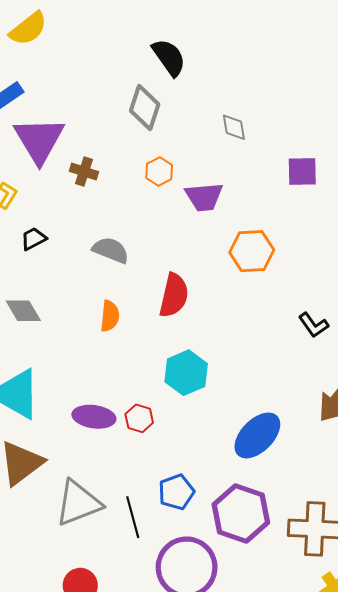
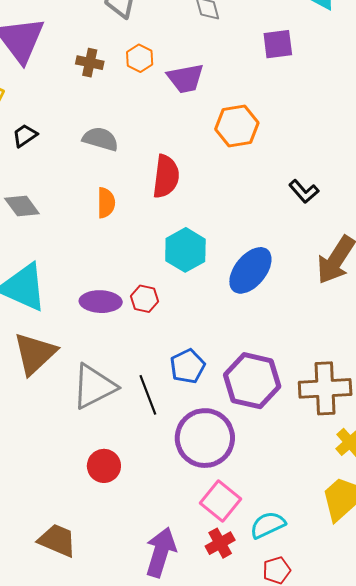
brown cross: (84, 172) -> (90, 63), moved
blue ellipse: (257, 435) -> (250, 270), moved

